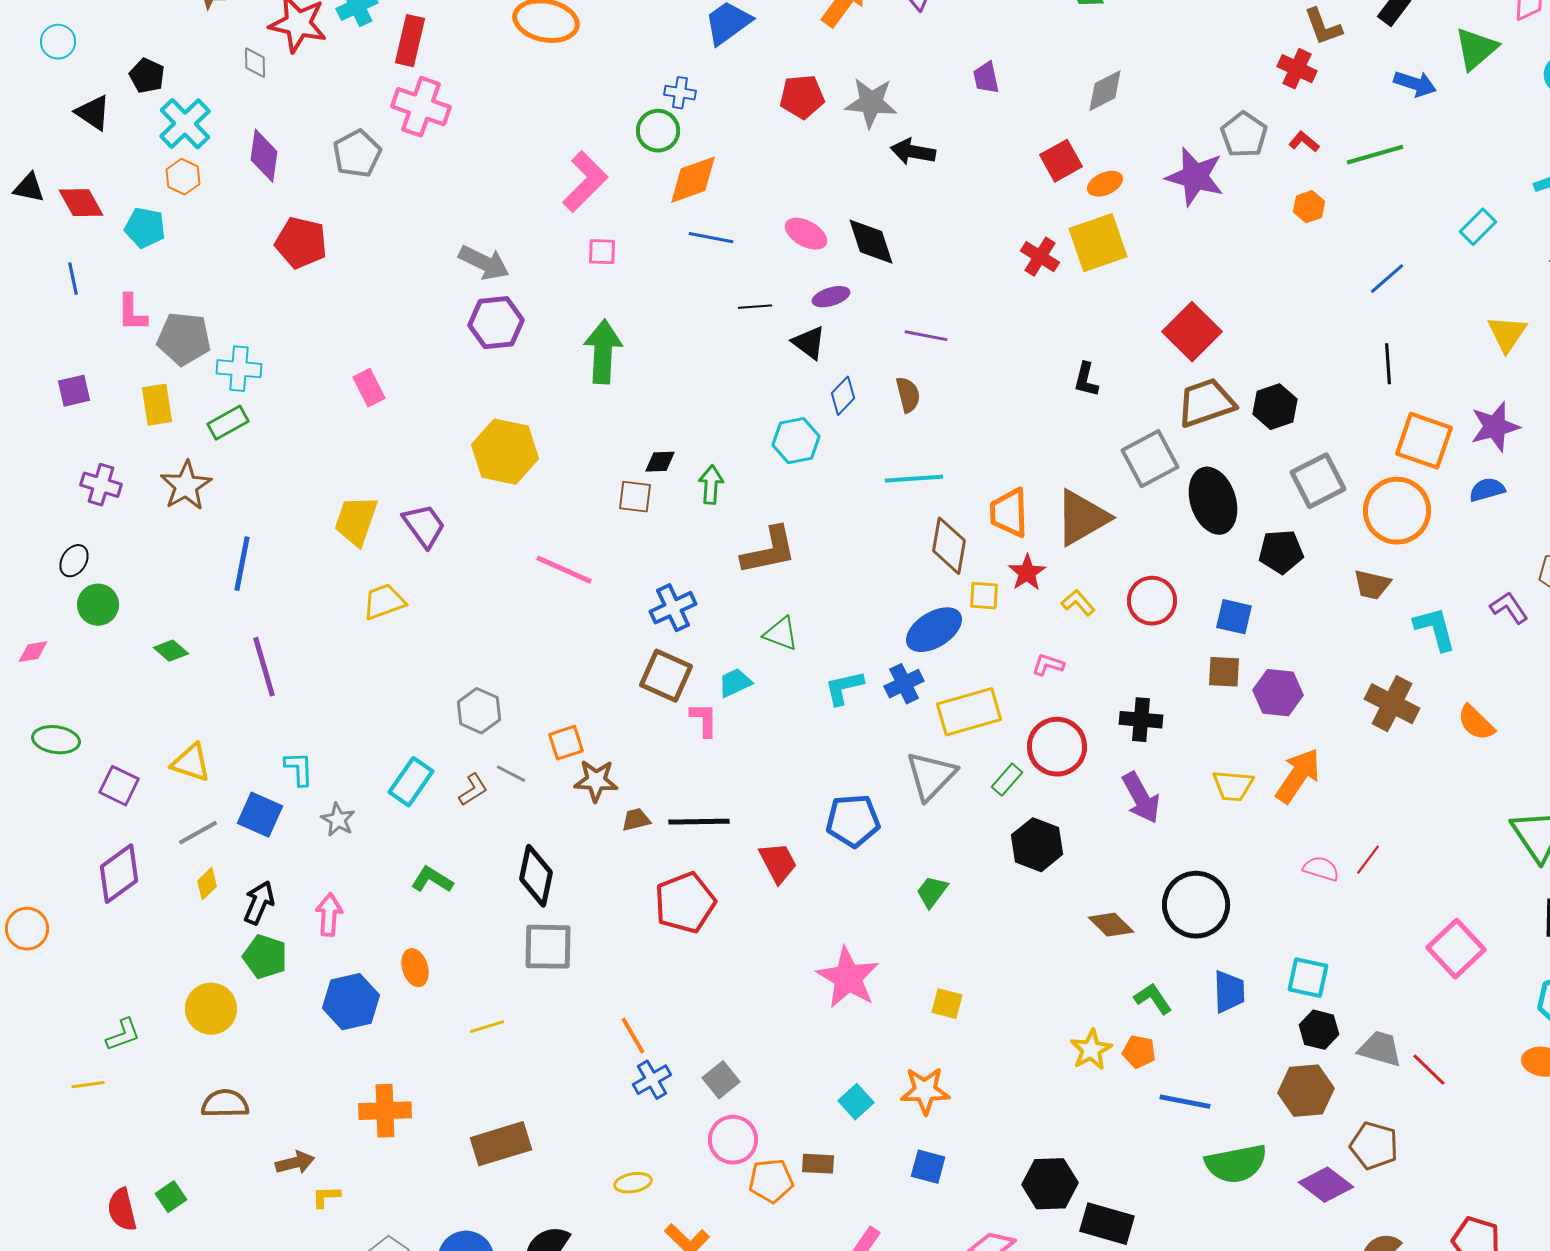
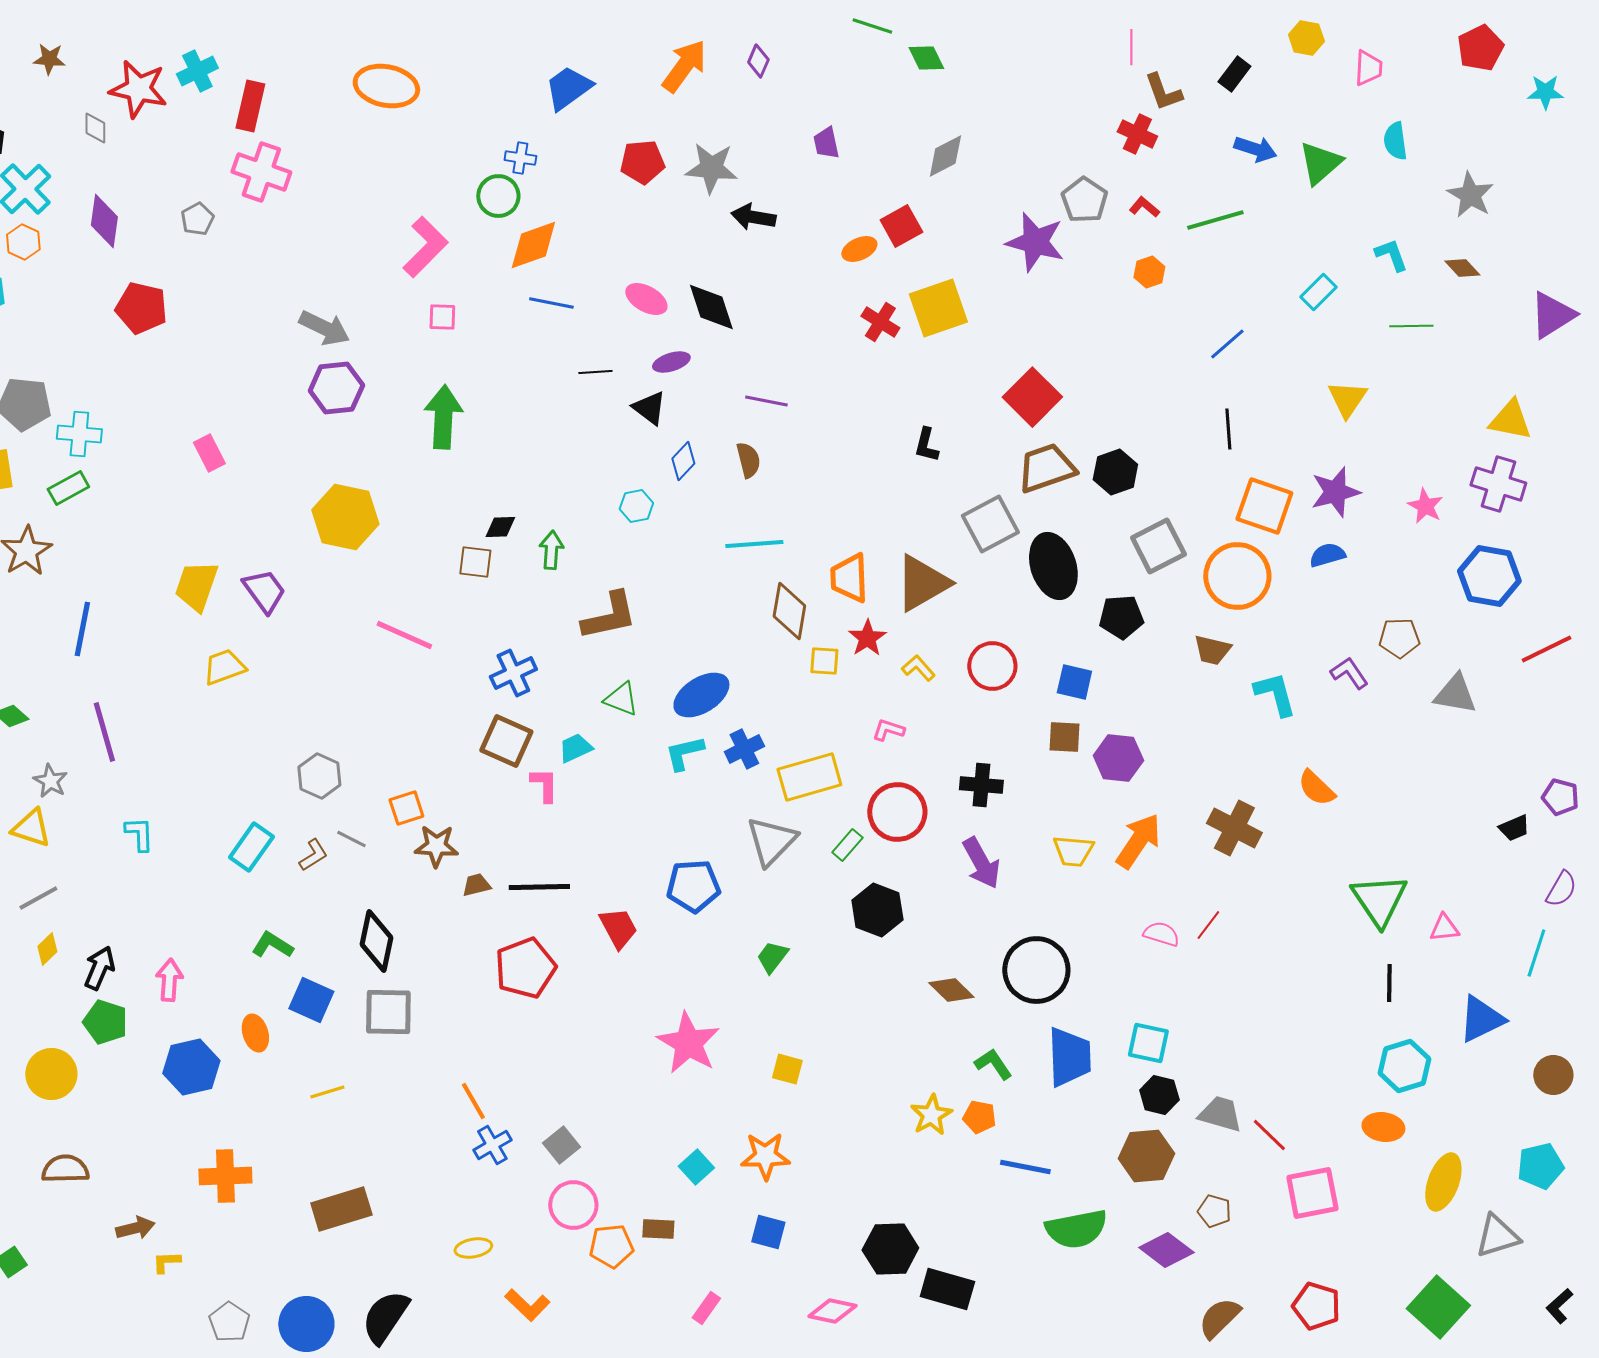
green triangle: (1476, 49) -> (1320, 163), moved
gray pentagon: (357, 154) -> (197, 219), size x0.7
orange ellipse: (1105, 184) -> (859, 249), moved
cyan hexagon: (796, 441) -> (636, 506), size x0.7
blue ellipse: (934, 630) -> (701, 695), moved
brown cross: (1392, 704) -> (1234, 828), moved
blue square: (260, 815) -> (311, 1000), moved
gray star: (338, 820) -> (50, 781), moved
pink square: (1456, 949) -> (1312, 1193), moved, turned 32
blue trapezoid: (1229, 992) -> (1069, 1057), size x1.4
brown pentagon: (1374, 1146) -> (1214, 1211), size x0.7

